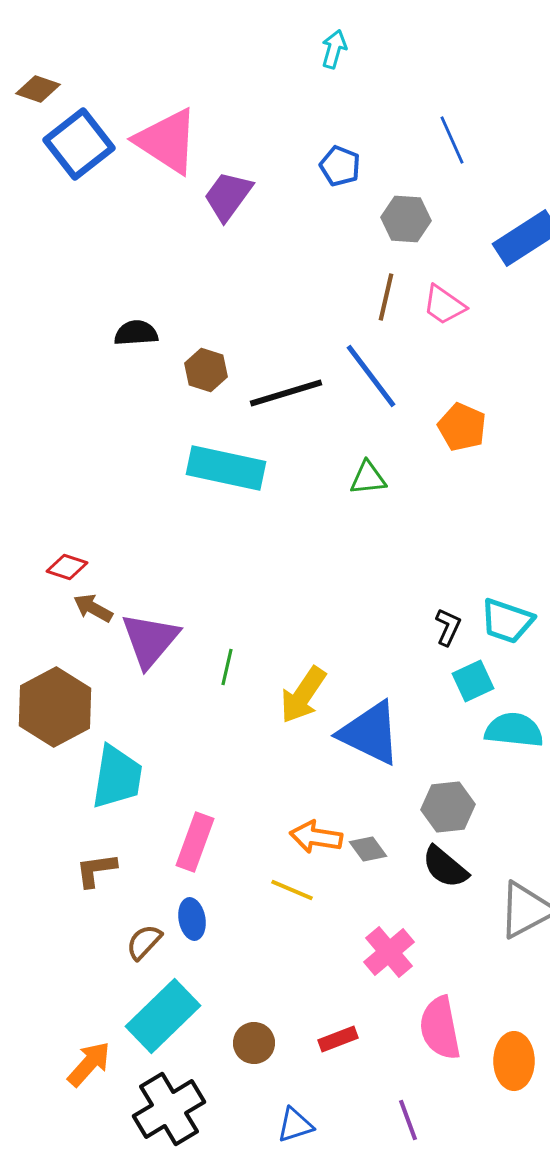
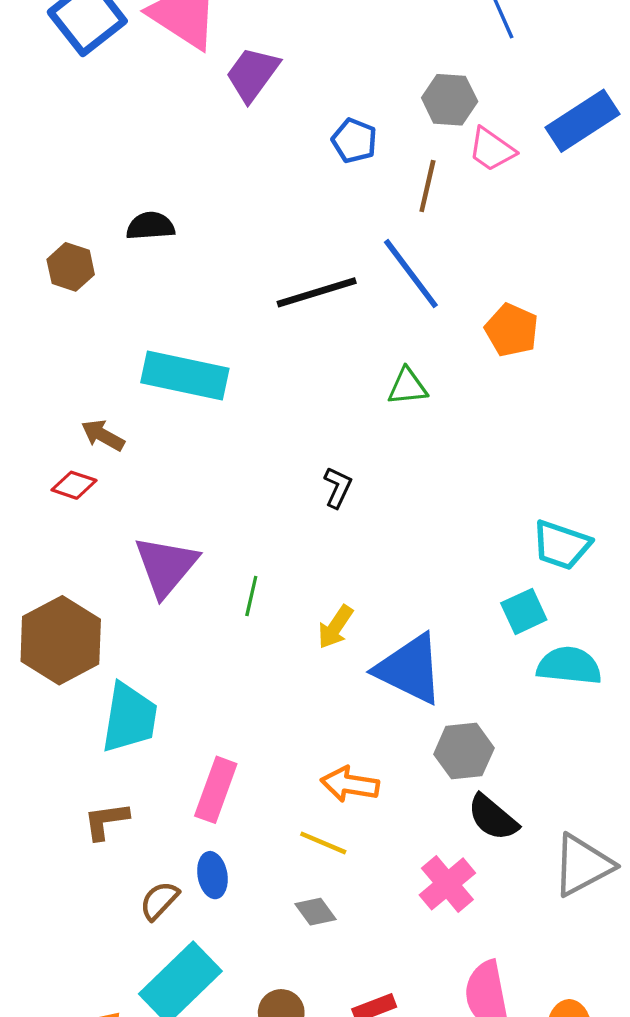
blue pentagon: (340, 166) -> (354, 141), moved
pink trapezoid: (444, 305) -> (492, 149), moved
brown hexagon: (206, 370) -> (71, 267), moved
cyan rectangle: (226, 468) -> (185, 375), moved
brown arrow: (93, 608) -> (103, 435), moved
black L-shape: (448, 627) -> (338, 487), moved
yellow arrow: (303, 695) -> (335, 627), size x0.7
gray hexagon: (448, 807) -> (464, 751), moved
gray diamond: (368, 849) -> (316, 912), moved
pink cross: (389, 952) -> (447, 884), moved

